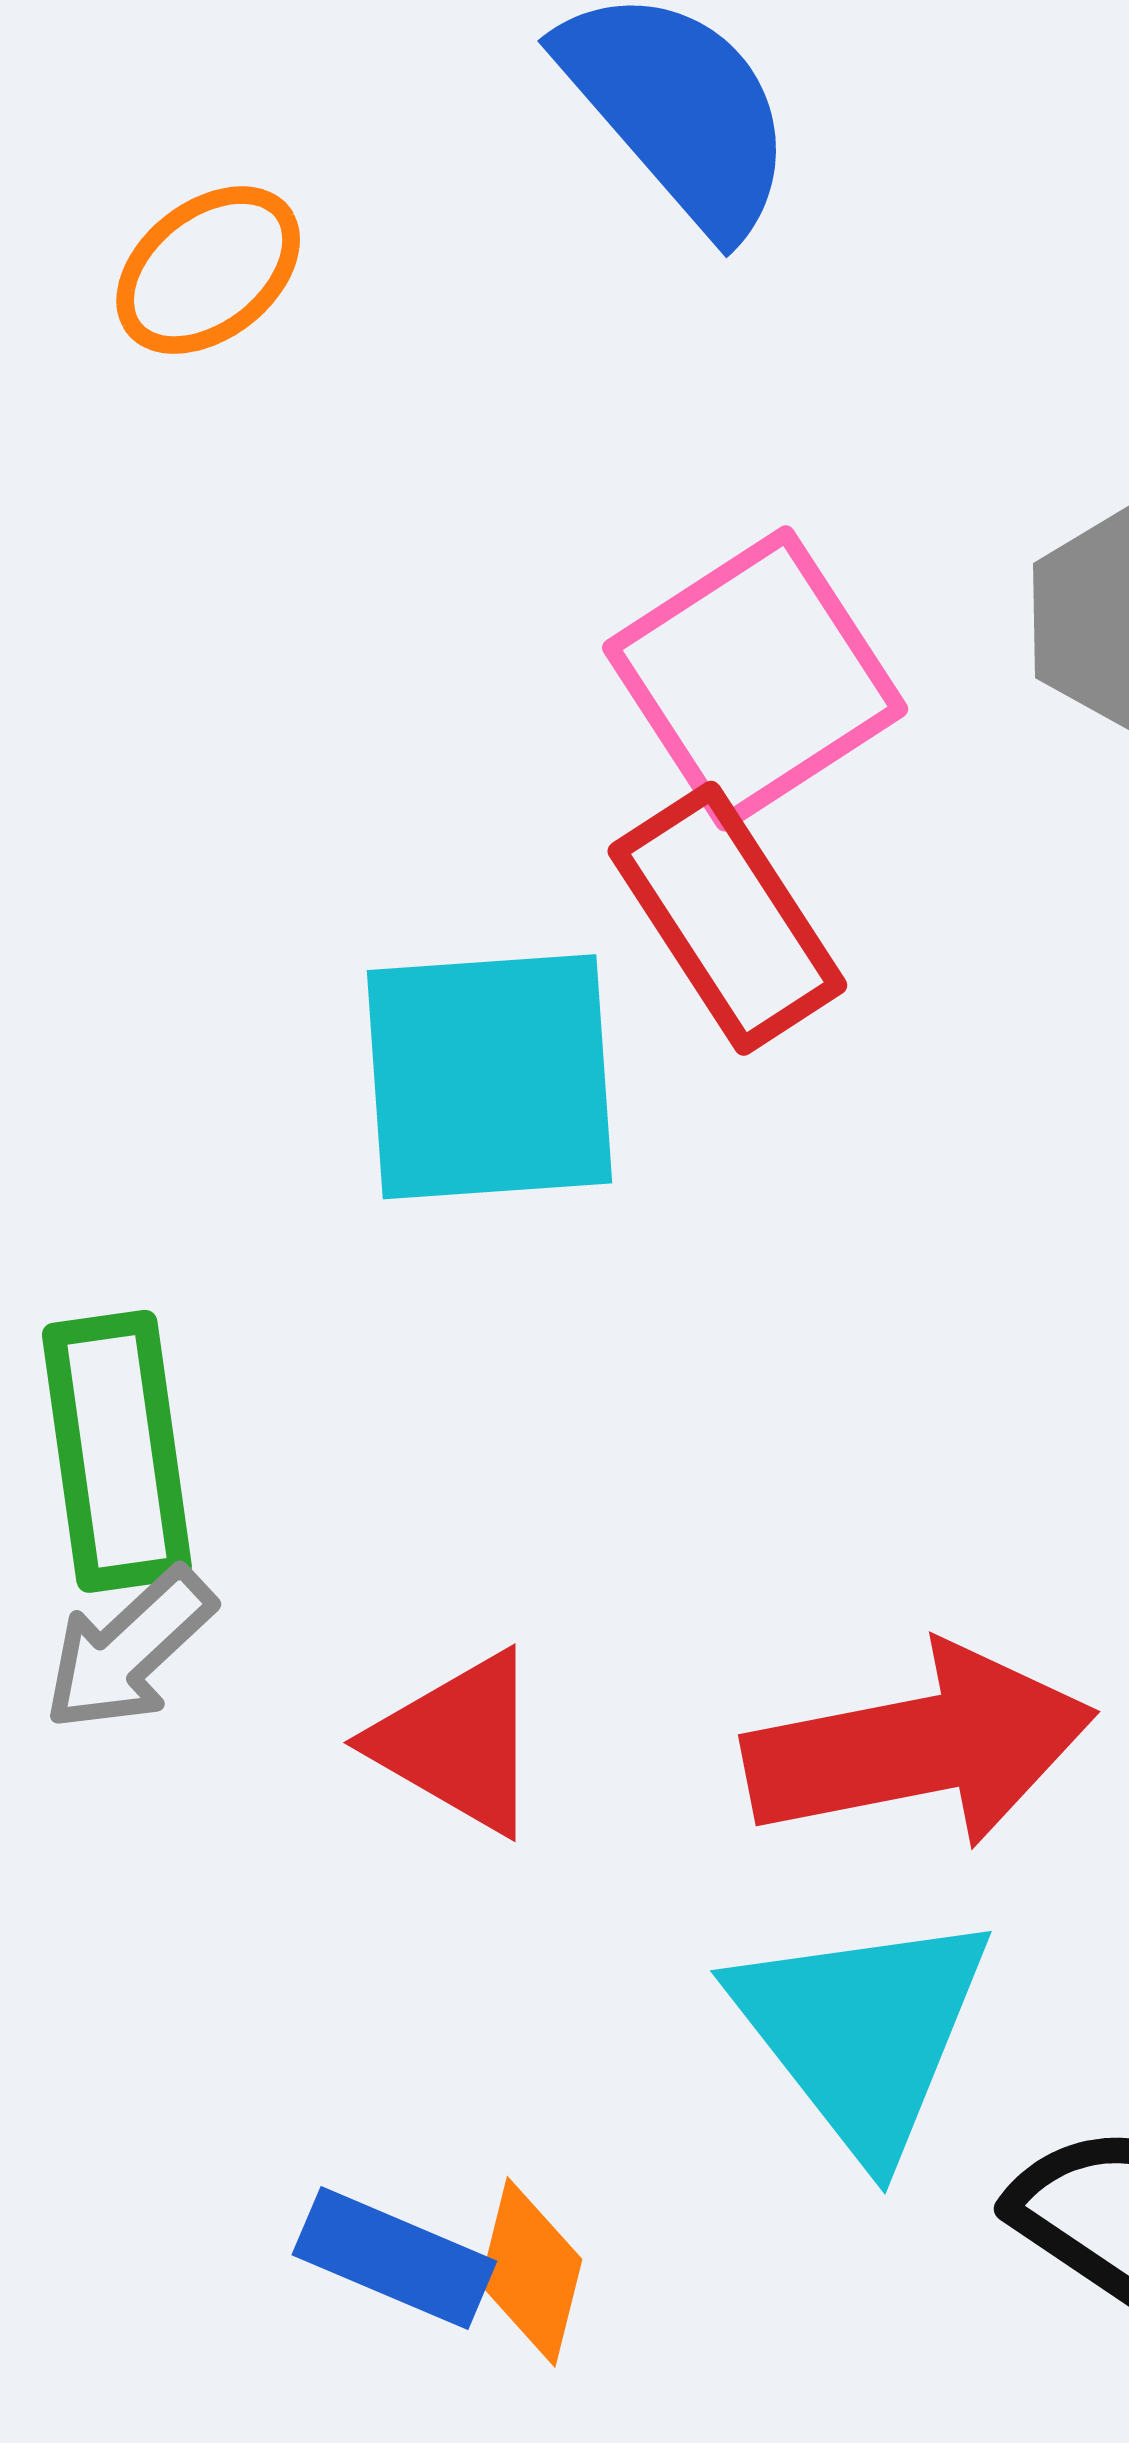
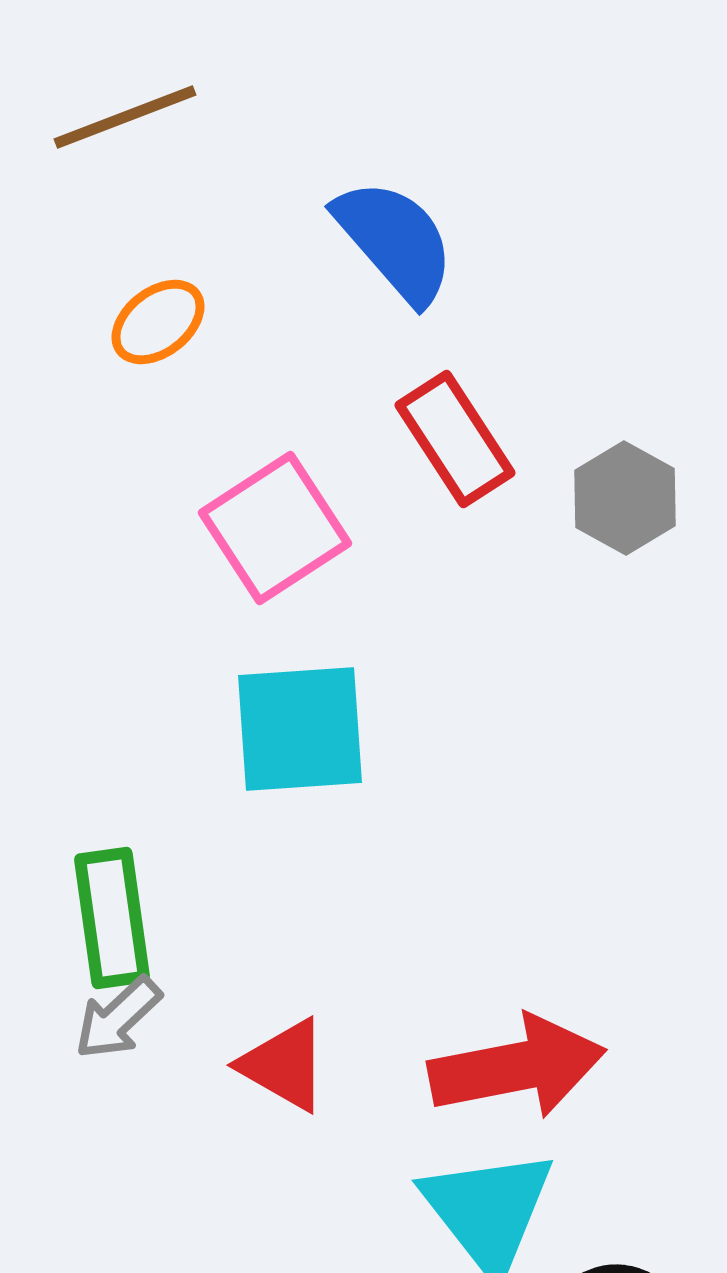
pink square: (755, 678) -> (275, 528), moved
red rectangle: (727, 918) -> (455, 439), moved

